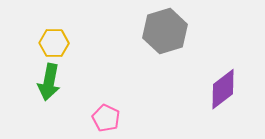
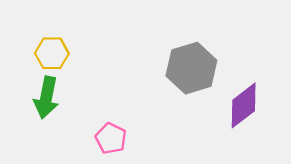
gray hexagon: (165, 31) -> (191, 68), moved

